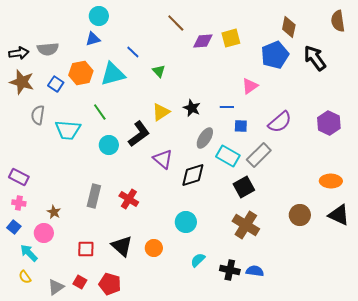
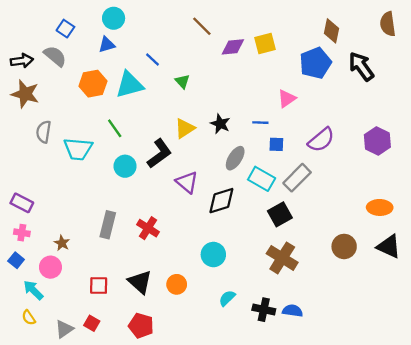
gray semicircle: (48, 49) -> (55, 56), turned -135
blue square: (56, 84) -> (65, 29), moved
red pentagon: (110, 284) -> (141, 326), moved

